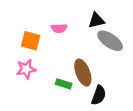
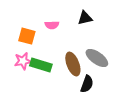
gray ellipse: (110, 41) -> (97, 58), moved
green rectangle: (64, 84) -> (41, 65), moved, size x1.5

